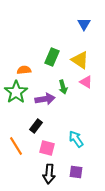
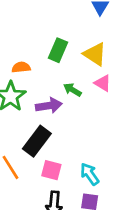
green arrow: (63, 87) -> (72, 90), turned 136
black rectangle: (36, 126) -> (37, 141), size x1.6
cyan arrow: (76, 139) -> (90, 174), moved

